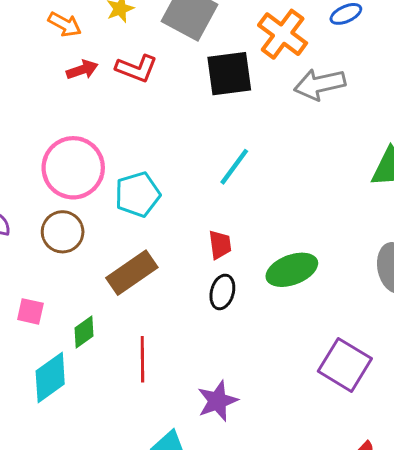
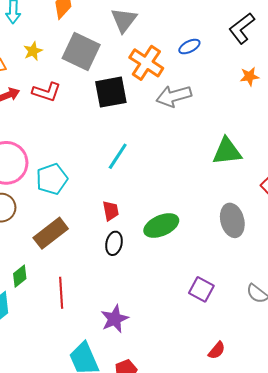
purple square: (345, 365) -> (201, 289), size x0.7

